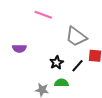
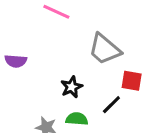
black line: (77, 66) -> (111, 105), moved

